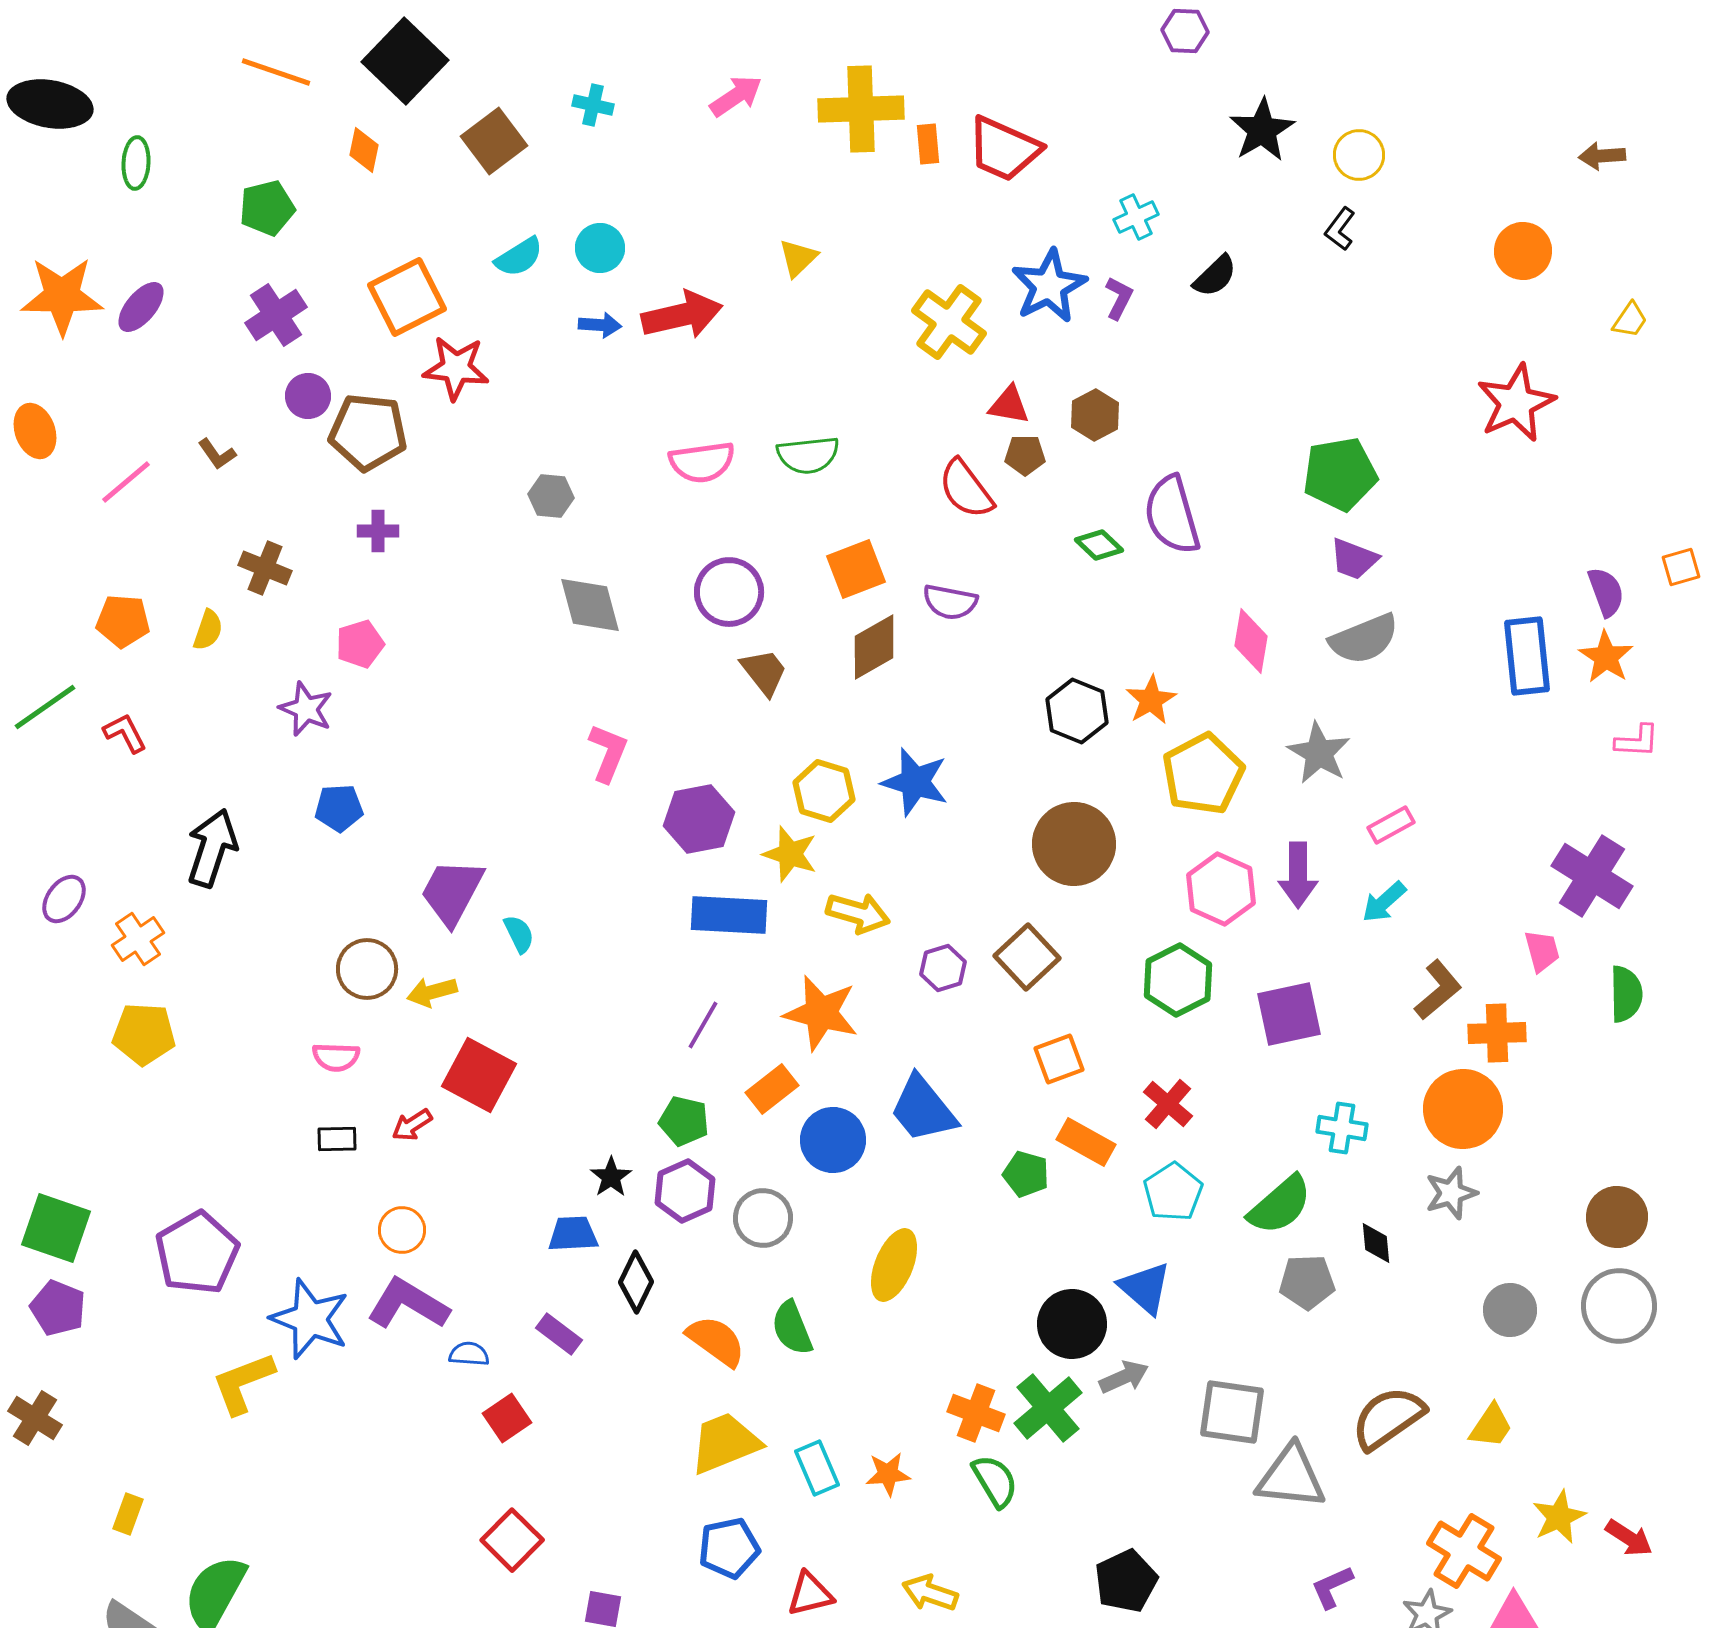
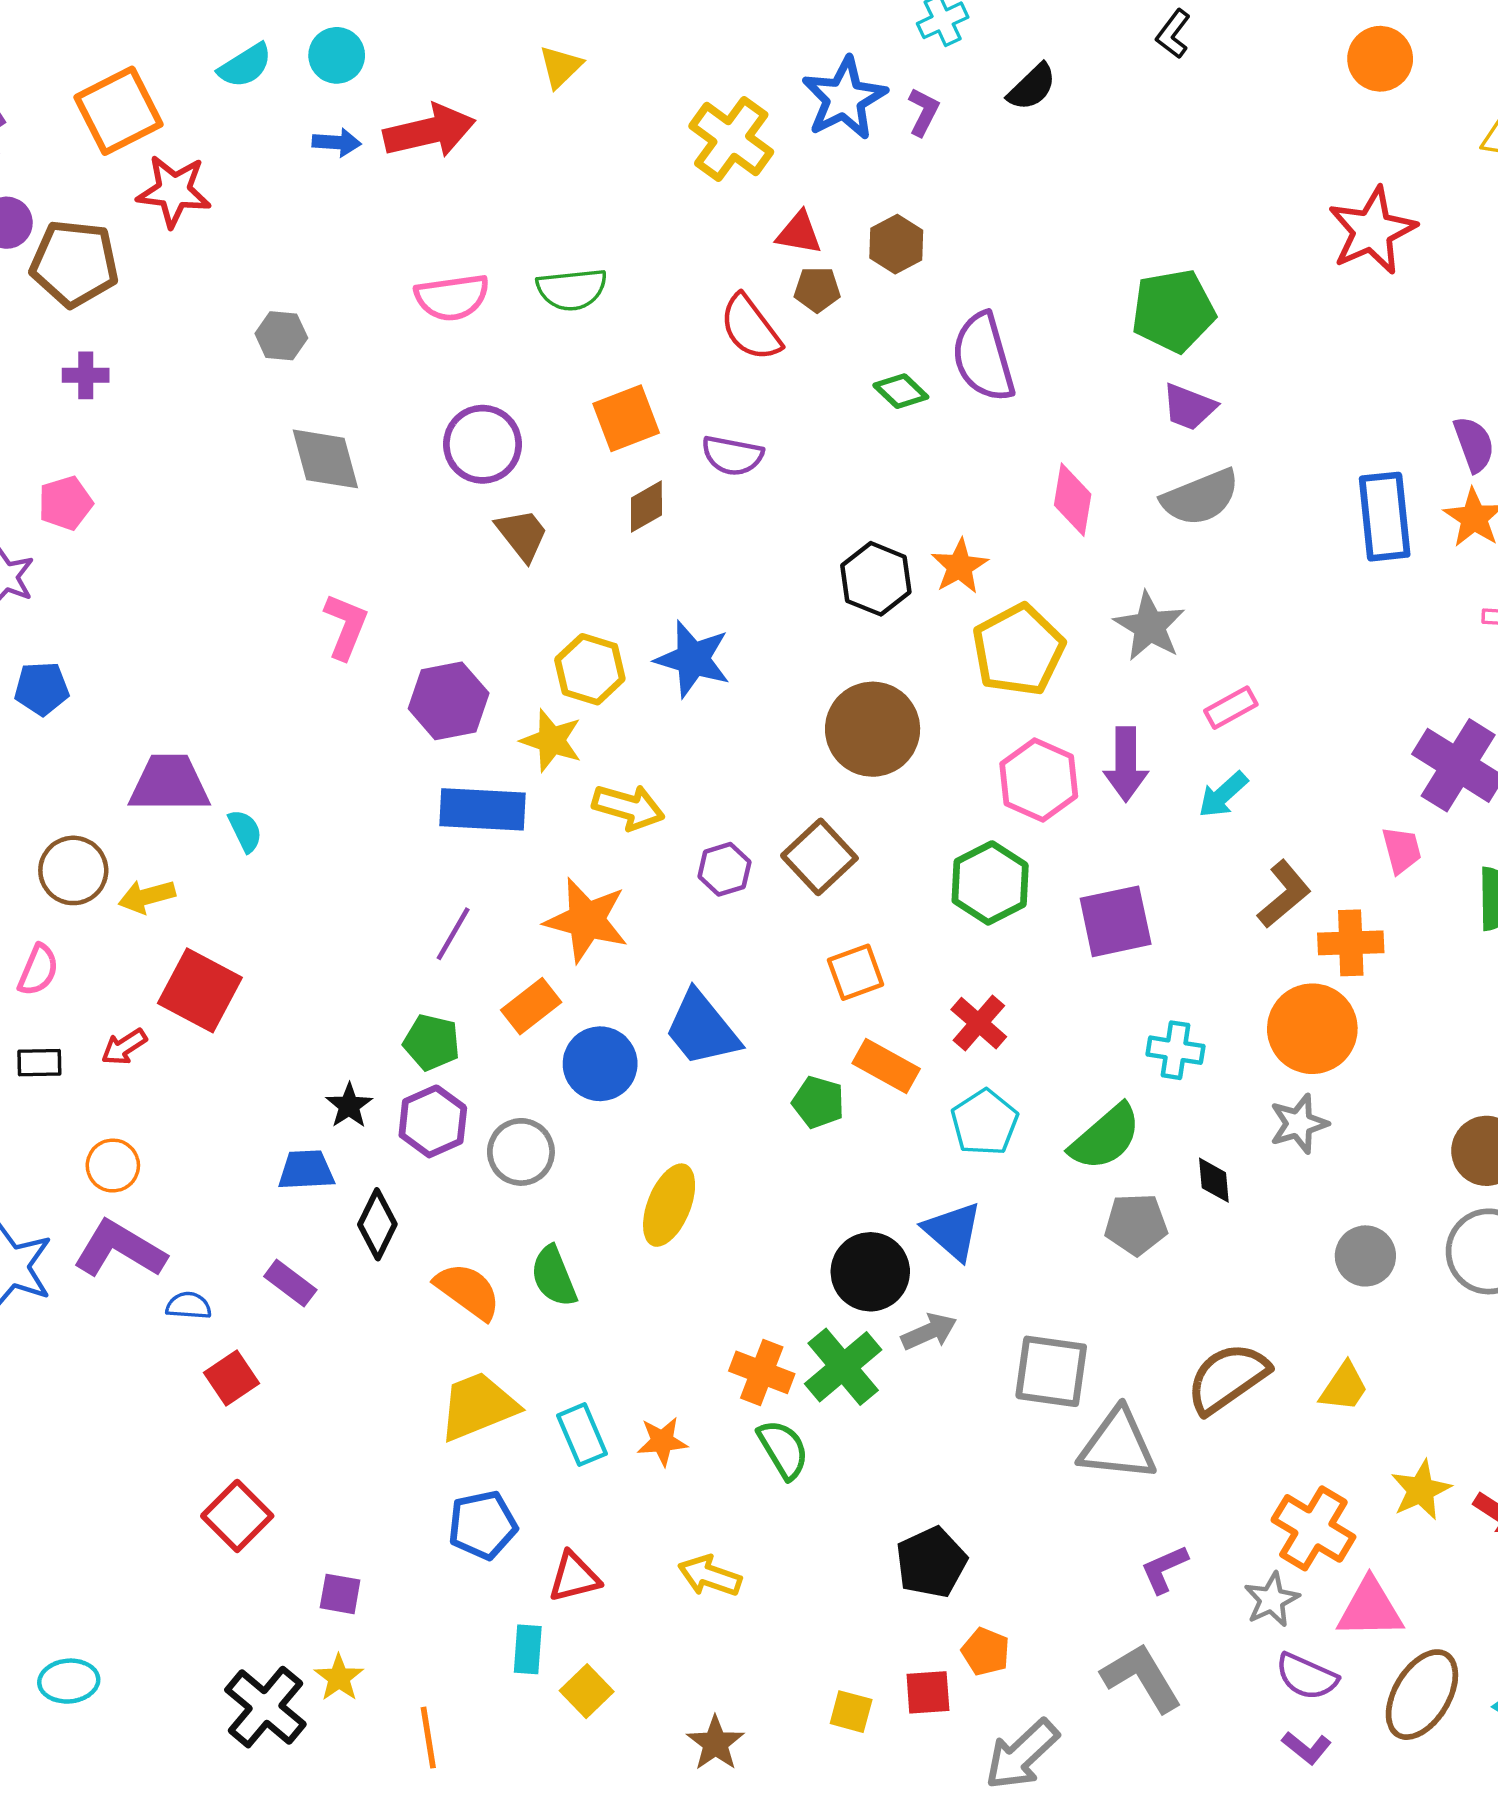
brown diamond: (874, 647) -> (646, 506), size x0.7
purple trapezoid: (452, 892) -> (169, 783), turned 62
pink semicircle: (336, 1057) -> (38, 970), turned -69

